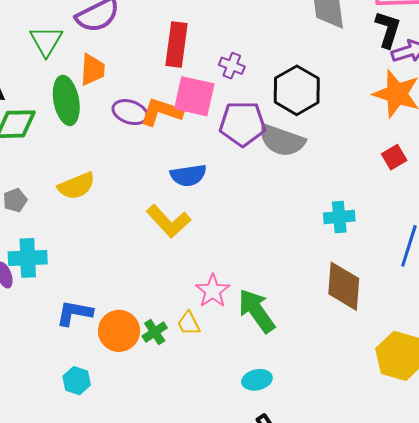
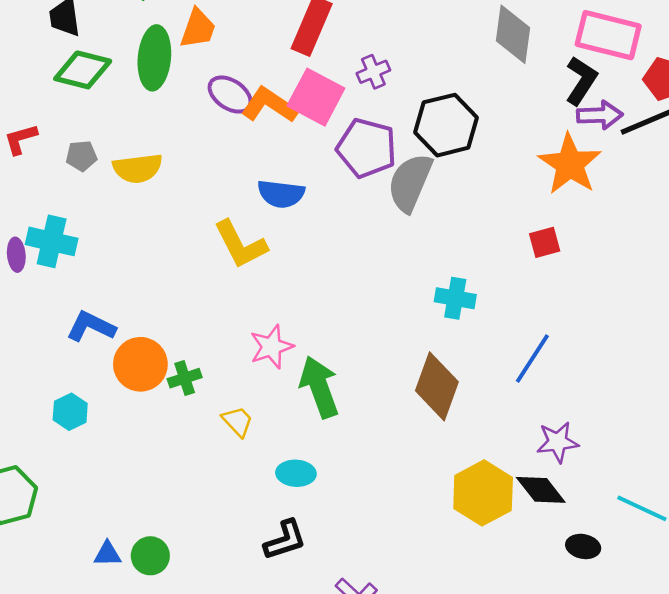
purple cross: (232, 66) -> (373, 72), turned 30
gray semicircle: (282, 140) -> (410, 183), turned 78
gray pentagon: (15, 200) -> (81, 156), moved
yellow trapezoid: (189, 323) -> (237, 421), moved, turned 148

